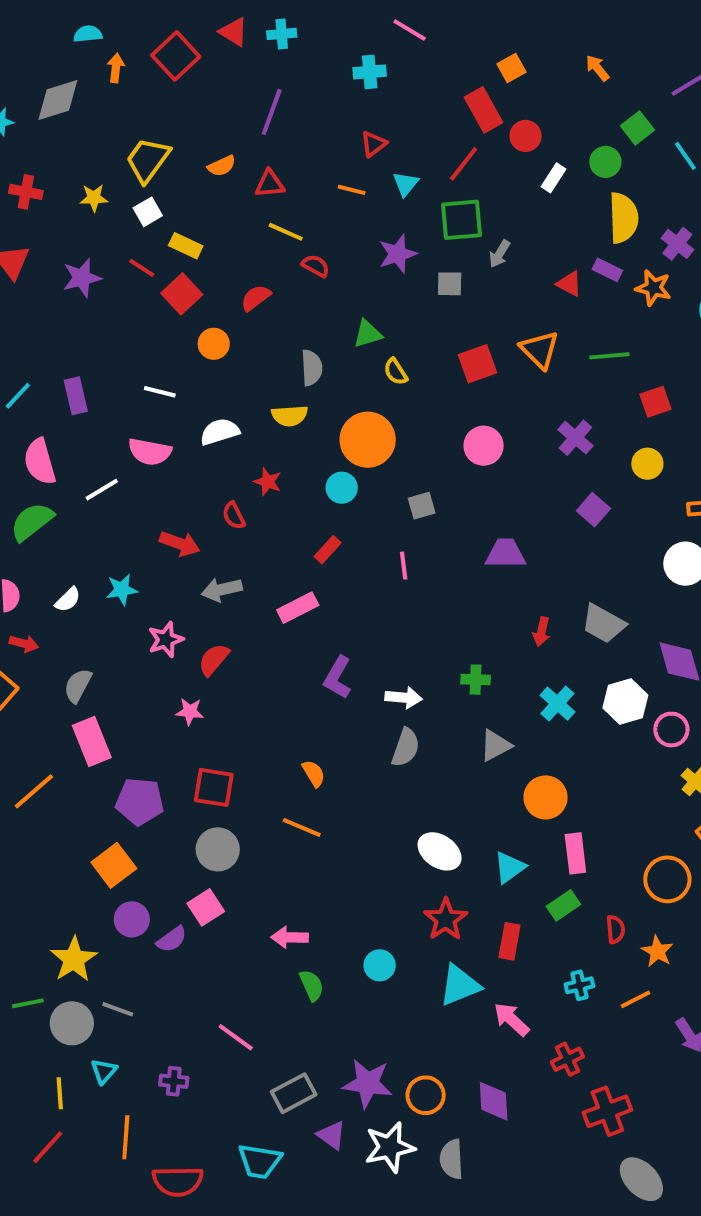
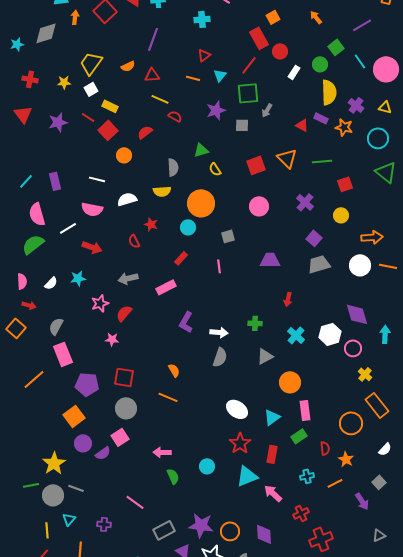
red arrow: (180, 544) -> (92, 247), moved
gray trapezoid: (603, 624) -> (319, 264), moved, turned 135

